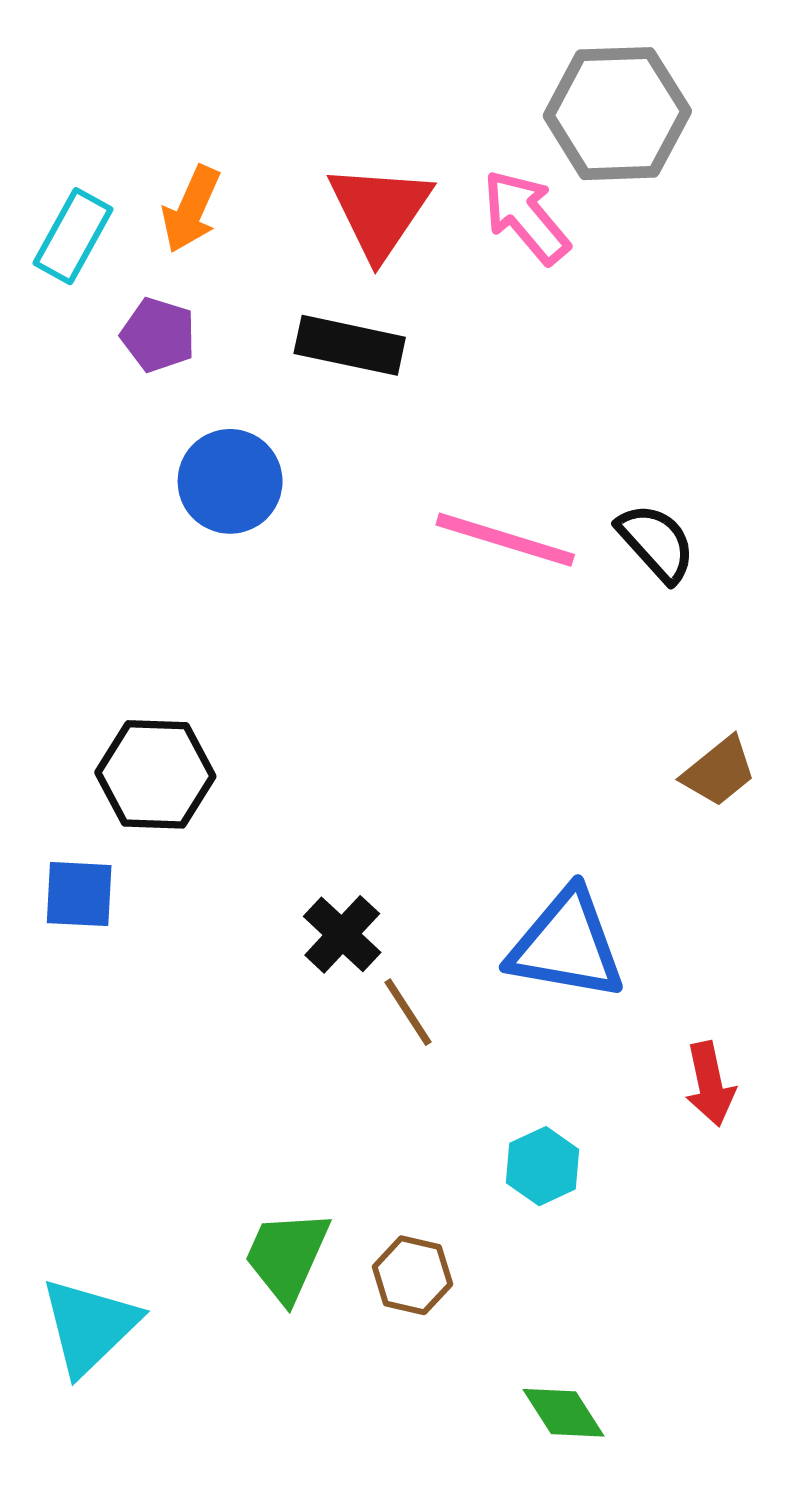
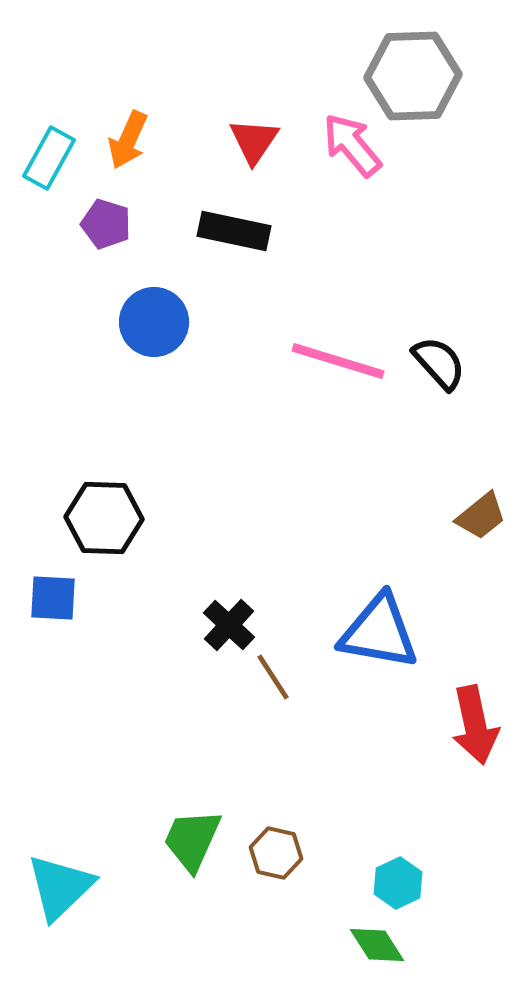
red triangle: (380, 211) -> (254, 141), size x0.7
red arrow: (710, 1084) -> (475, 725), size x1.4
cyan hexagon: (543, 1166) -> (398, 883), moved

